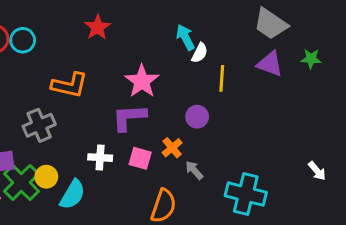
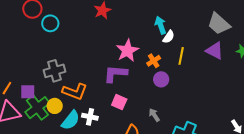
cyan circle: (23, 40) -> (50, 23), moved
orange L-shape: (70, 85) -> (75, 92), moved
orange cross: (172, 148) -> (154, 61), moved
white cross: (100, 158) -> (90, 117), moved

